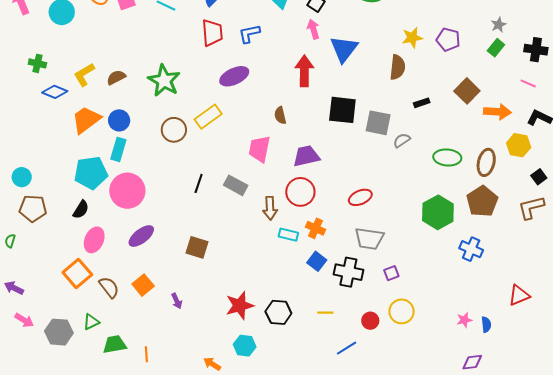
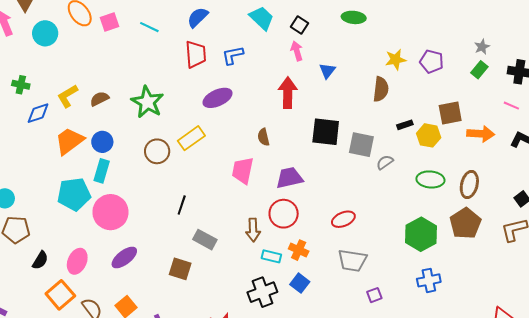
blue triangle: (344, 49) -> (327, 71), size x0.6
brown square: (467, 91) -> (450, 113), turned 35
blue diamond: (55, 92) -> (38, 113), turned -40
yellow hexagon: (519, 145) -> (429, 135), moved
gray rectangle: (236, 185) -> (205, 240), moved
black semicircle: (81, 210) -> (40, 260), moved
blue cross: (471, 249) -> (429, 280), moved, turned -35
black cross: (348, 272) -> (262, 292), moved, turned -32

